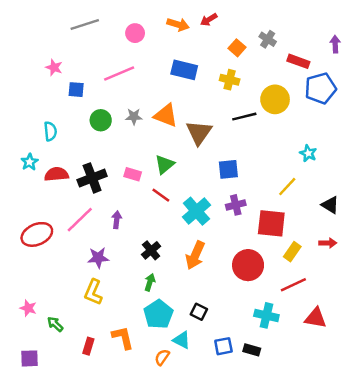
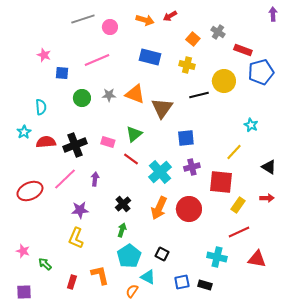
gray line: (85, 24) -> (83, 19), moved
purple arrow: (335, 44) -> (273, 14), moved
red circle: (248, 265) -> (189, 209), moved

